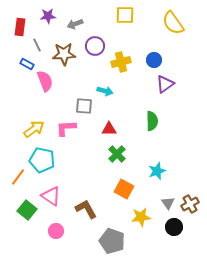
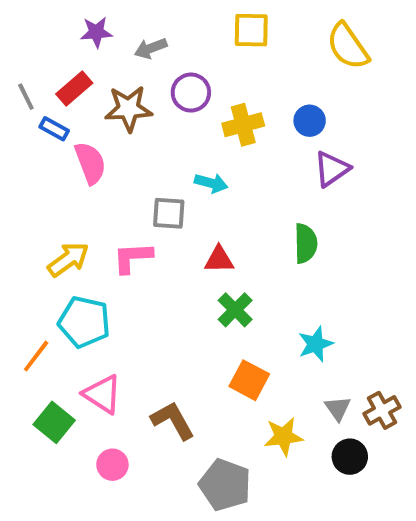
red rectangle: (20, 27) -> (74, 89), moved, turned 42
gray line: (37, 45) -> (26, 97), moved

